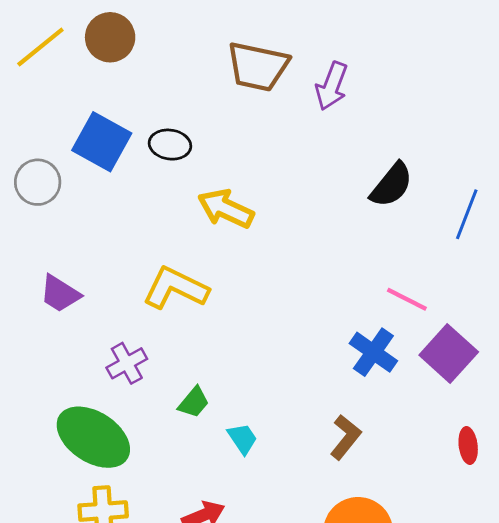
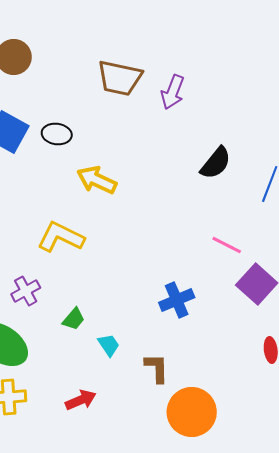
blue cross: (373, 352) -> (177, 300), moved, turned 32
brown L-shape: (346, 437) -> (157, 368), moved, turned -40

